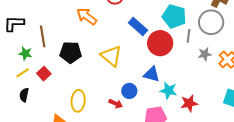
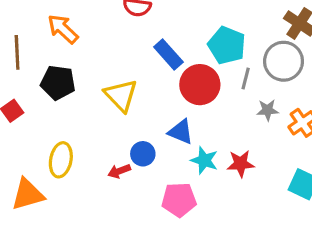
orange arrow: (87, 16) -> (63, 29), moved
red star: (189, 103) -> (241, 164), moved
red arrow: (116, 104) -> (119, 171), turned 128

